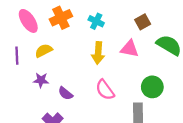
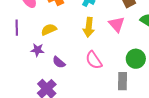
pink triangle: (130, 49) -> (117, 24), turned 36
yellow semicircle: (44, 51) -> (49, 30), moved

